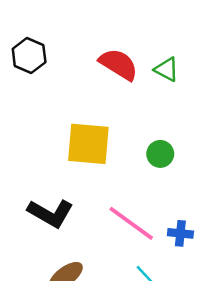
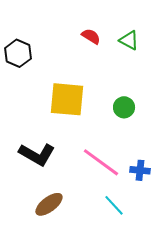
black hexagon: (29, 56) -> (18, 53), moved
red semicircle: (119, 64) -> (91, 36), size x0.6

